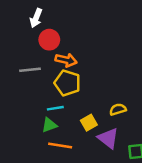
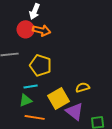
white arrow: (36, 18) -> (35, 11), moved
orange arrow: (66, 60) -> (42, 30), moved
yellow square: (89, 123) -> (59, 98), size x1.5

